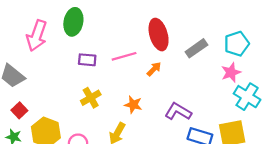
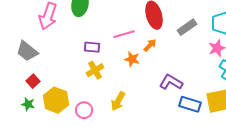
purple rectangle: (87, 60) -> (92, 47), moved
orange star: (133, 105) -> (132, 59), moved

